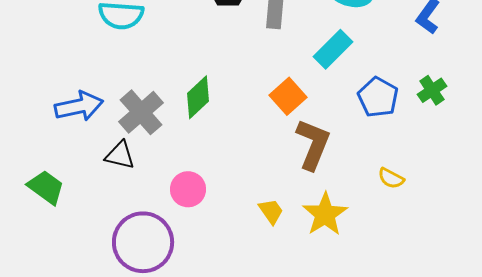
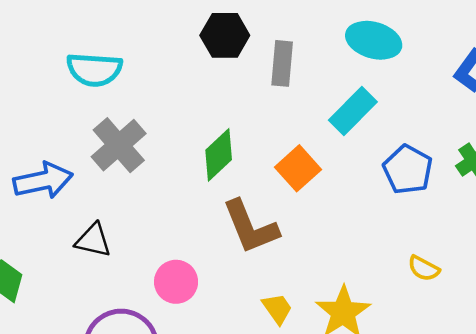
green diamond: (198, 97) -> (219, 155), moved
gray cross: (141, 112) -> (119, 145), moved
brown L-shape: (313, 144) -> (250, 227), moved, turned 136

